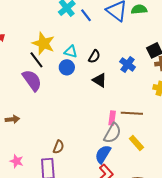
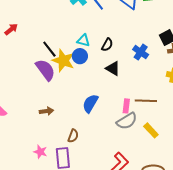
yellow star: (43, 43) -> (63, 61), moved
brown arrow: (12, 119) -> (46, 111), moved
gray semicircle: (112, 133) -> (127, 121), turned 30
blue semicircle: (103, 154) -> (90, 103), moved
pink star: (17, 161) -> (40, 152), moved

